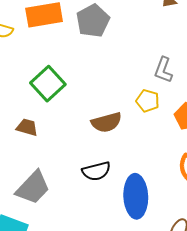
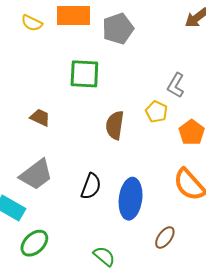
green square: (48, 84) -> (84, 74), moved, turned 36
brown semicircle: (107, 122) -> (115, 125), turned 104
black semicircle: (96, 171) -> (91, 186), moved, turned -64

